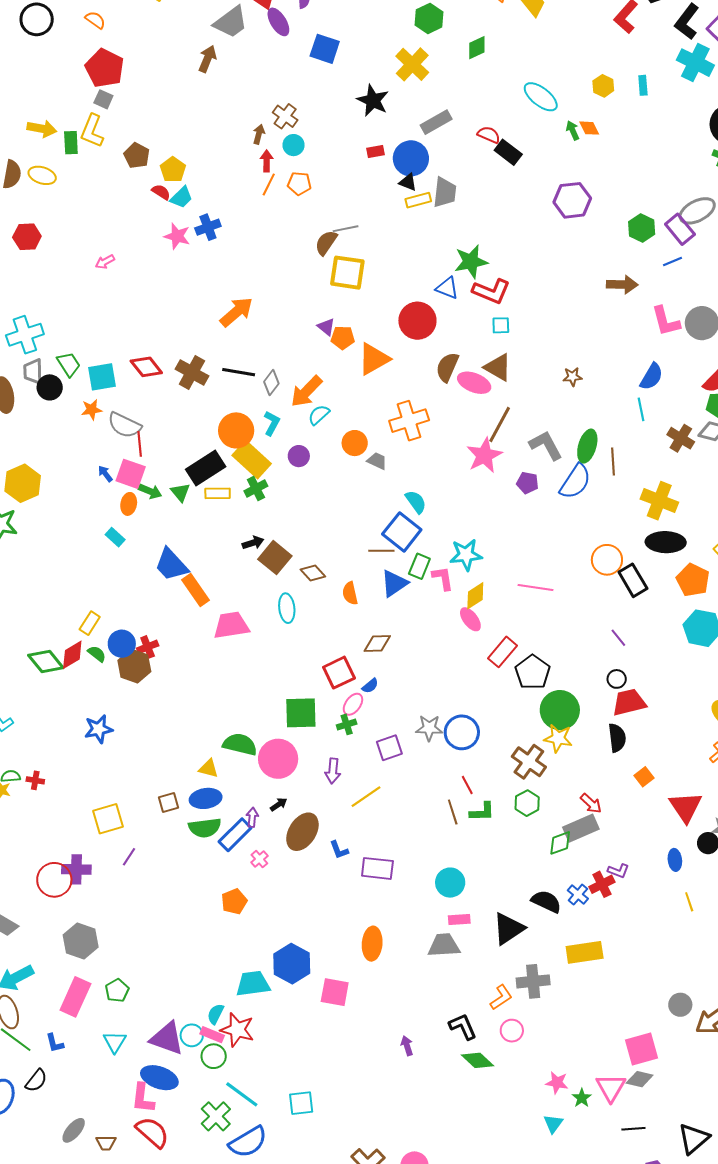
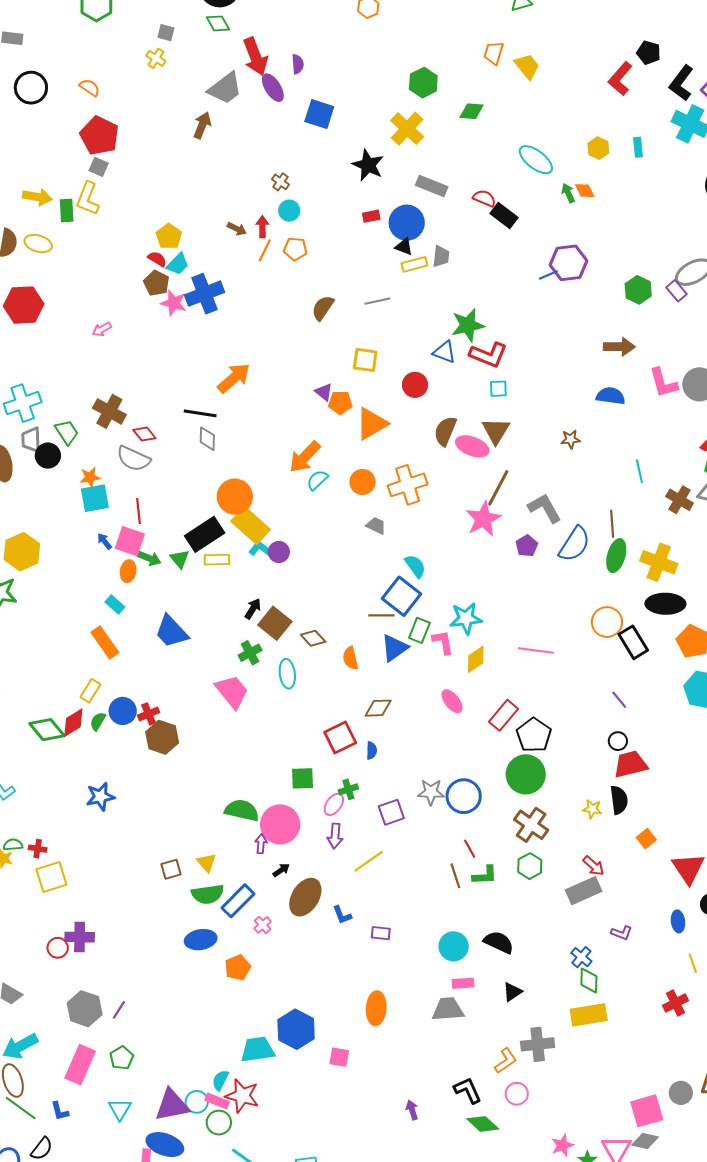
green diamond: (477, 48) -> (472, 111), turned 30
brown cross: (285, 116) -> (280, 182), size x0.7
gray rectangle: (436, 122) -> (432, 186), turned 52
brown arrow: (259, 134) -> (237, 229), moved, turned 102
brown pentagon: (137, 156) -> (157, 283), moved
gray trapezoid: (445, 192) -> (441, 256), size x0.7
blue cross: (208, 227) -> (204, 294), size x1.5
gray line: (346, 229) -> (377, 301), moved
purple rectangle: (680, 229) -> (676, 291), size x0.7
red hexagon: (27, 237) -> (24, 305), size x1.4
blue line: (673, 262) -> (548, 275), moved
yellow square: (347, 273) -> (365, 360), moved, size x0.7
red circle: (417, 321) -> (415, 385), size x0.7
red diamond: (146, 367) -> (144, 434), size x0.7
brown triangle: (498, 367) -> (496, 431), turned 32
black line: (239, 372) -> (200, 413), moved
brown cross: (192, 373) -> (109, 411), moved
cyan square: (102, 377) -> (95, 498), moved
blue semicircle: (651, 377) -> (611, 396), moved, turned -112
gray diamond: (271, 383) -> (207, 439), moved, turned -35
cyan L-shape: (272, 423) -> (261, 549), moved, turned -80
gray semicircle: (124, 425) -> (133, 459), moved
orange circle: (355, 443) -> (363, 482), moved
green ellipse: (587, 446) -> (616, 556), moved
purple circle: (299, 456) -> (279, 552), moved
purple pentagon: (527, 483) -> (527, 546), turned 30
green cross: (256, 488) -> (250, 653), moved
black arrow: (253, 543) -> (253, 609), turned -40
orange rectangle: (196, 590) -> (105, 642), moved
pink ellipse: (470, 619) -> (452, 701), moved
pink trapezoid: (231, 625) -> (232, 691), turned 60
green semicircle: (97, 654) -> (98, 721), turned -96
brown hexagon: (134, 666) -> (162, 737), moved
blue semicircle: (370, 686) -> (372, 751), turned -48
pink ellipse: (353, 704) -> (334, 804), moved
green circle: (560, 710) -> (526, 774), moved
green square: (301, 713) -> (302, 778), size x0.7
yellow star: (558, 738) -> (592, 809), moved, size x0.7
yellow triangle: (209, 769) -> (206, 863), moved, turned 35
blue ellipse: (206, 798) -> (201, 940), moved
purple arrow: (252, 817) -> (261, 844), moved
yellow square: (108, 819) -> (51, 877), moved
green diamond: (560, 843) -> (589, 980), moved, turned -68
purple line: (129, 857) -> (119, 1010), moved
purple rectangle: (377, 868) -> (381, 933), size x0.6
red circle: (54, 880) -> (58, 948), size x0.6
red cross: (602, 884) -> (676, 1003), moved
black semicircle: (546, 901) -> (499, 942), moved
black triangle: (508, 929) -> (512, 992), size x0.6
pink square: (335, 992) -> (339, 1057), size x0.7
gray circle: (680, 1005) -> (681, 1093), moved
purple triangle: (167, 1038) -> (172, 1105), turned -30
pink star: (557, 1083) -> (562, 1145), turned -30

